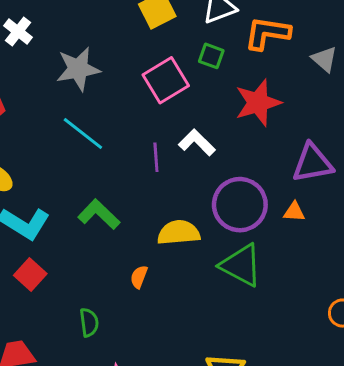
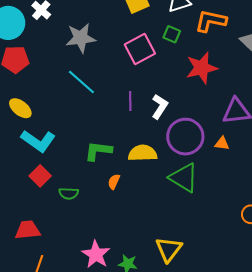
white L-shape: (197, 143) -> (160, 107), moved, turned 75
green L-shape: (99, 214) -> (98, 151), moved, turned -40
green semicircle: (89, 322) -> (69, 193), moved, turned 96

